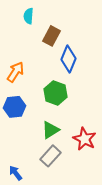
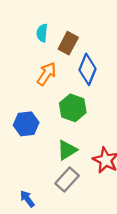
cyan semicircle: (28, 16) -> (42, 33), moved
orange arrow: (16, 72) -> (47, 74), moved

